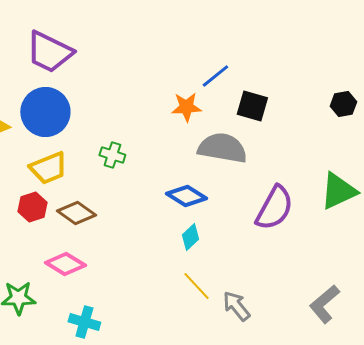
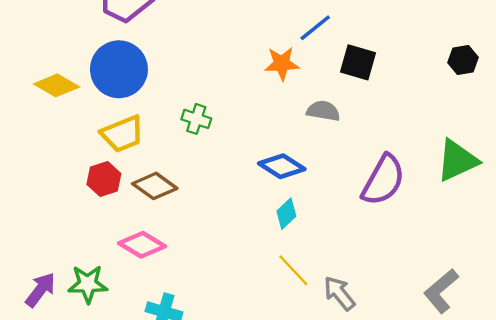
gray semicircle: (222, 148) -> (323, 111), size x0.6

